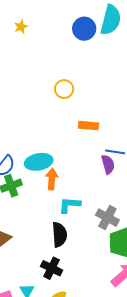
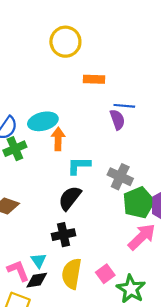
yellow circle: (64, 89) -> (65, 42), size x1.5
black semicircle: (59, 235) -> (70, 198), turned -135
black cross: (52, 268) -> (64, 235), turned -35

